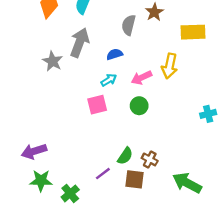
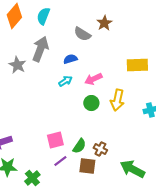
gray semicircle: (129, 25) -> (82, 34), turned -72
yellow rectangle: (193, 32) -> (137, 65), moved
yellow arrow: (170, 66) -> (117, 100), moved
pink square: (97, 105) -> (55, 140), moved

